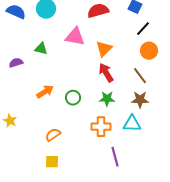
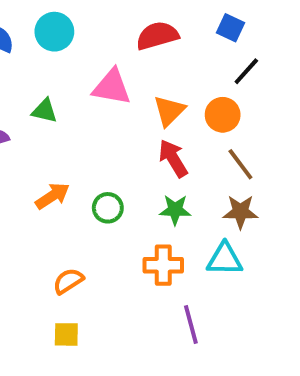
orange circle: (149, 51) -> (223, 115), moved

